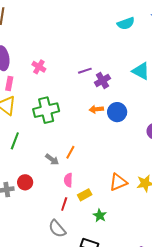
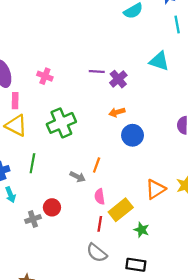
purple line: (85, 71) -> (97, 72), turned 32
blue circle: (117, 112) -> (133, 135), moved
yellow rectangle: (85, 195) -> (121, 210), size x1.5

